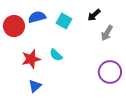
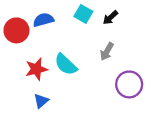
cyan square: (64, 21) -> (83, 14), moved
gray arrow: (107, 33) -> (107, 52), moved
cyan semicircle: (56, 55) -> (66, 64), size x1.5

